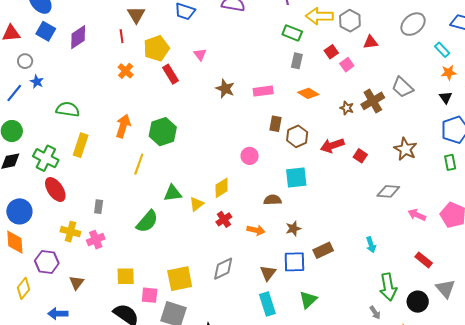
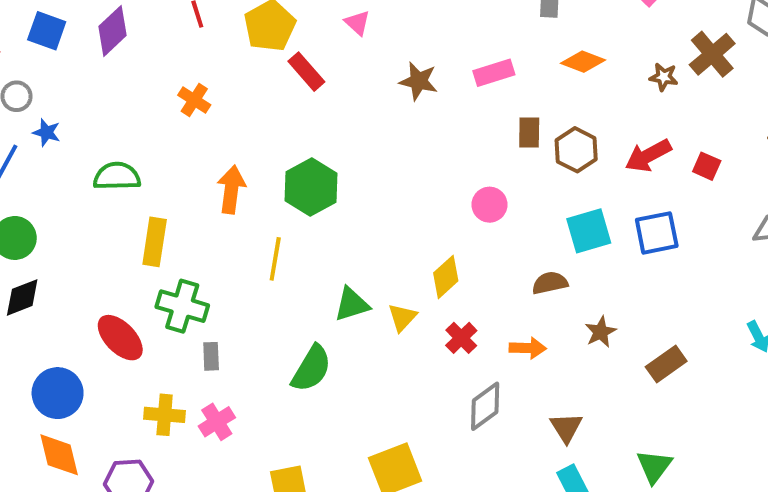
orange cross: (126, 71) -> (194, 100), moved
green cross: (46, 158) -> (182, 306), moved
blue square: (294, 262) -> (657, 233), moved
gray diamond: (223, 269) -> (485, 406), moved

